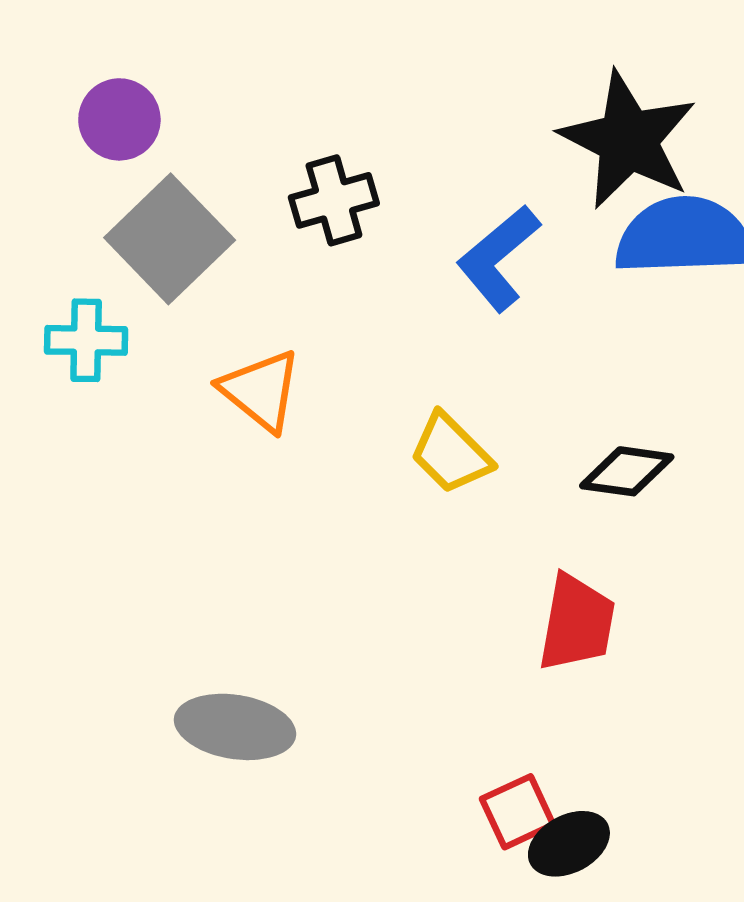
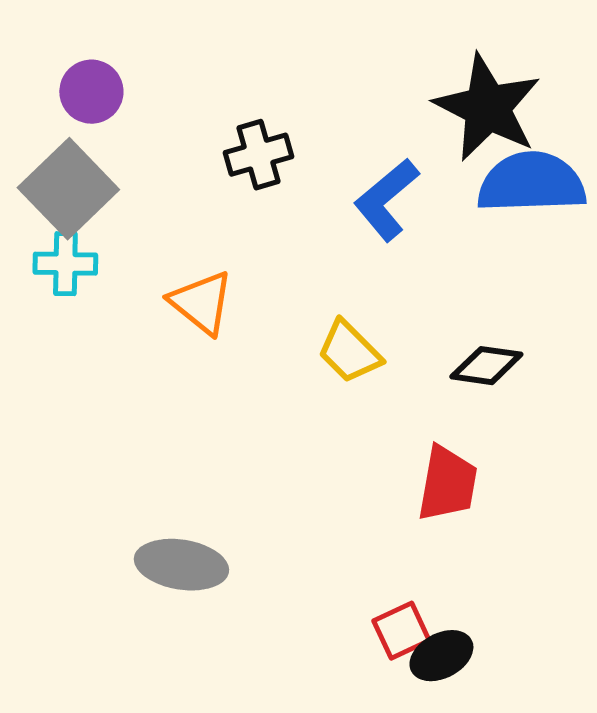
gray square: (170, 239) -> (68, 189), moved

